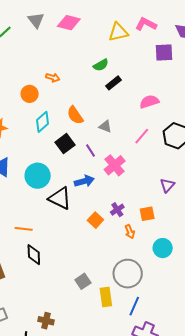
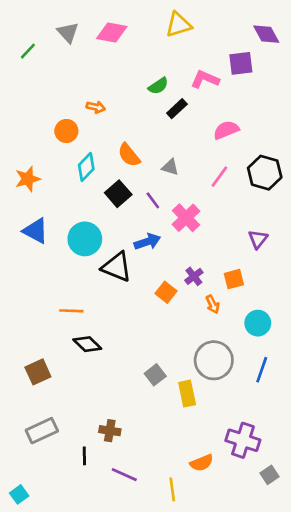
pink L-shape: (146, 24) -> (205, 79), moved
yellow triangle: (118, 32) -> (178, 25), moved
black diamond: (34, 255) -> (87, 344), turned -40
blue line: (134, 306) -> (262, 370), moved

